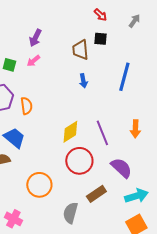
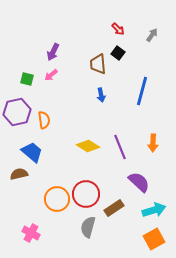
black square: (100, 39) -> (118, 53), turned 32
yellow diamond: (70, 132) -> (88, 146), turned 65
red circle: (79, 161) -> (86, 194), moved

